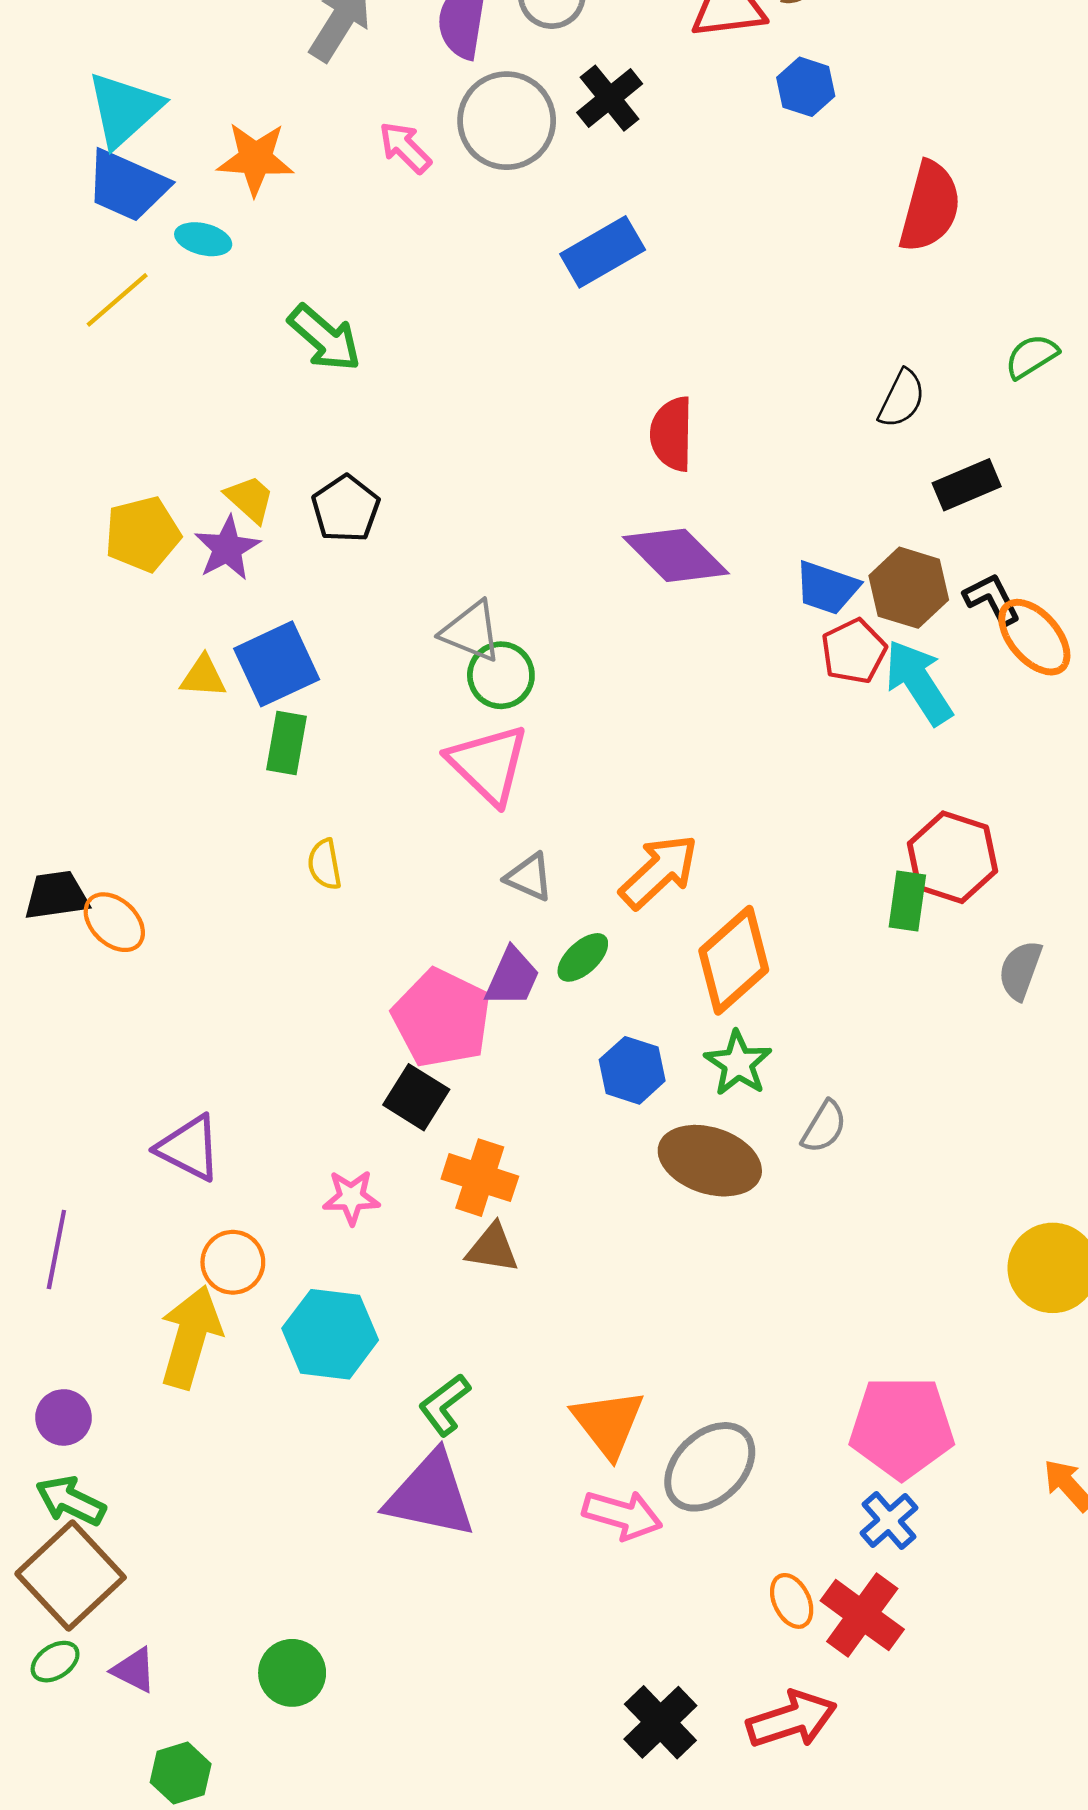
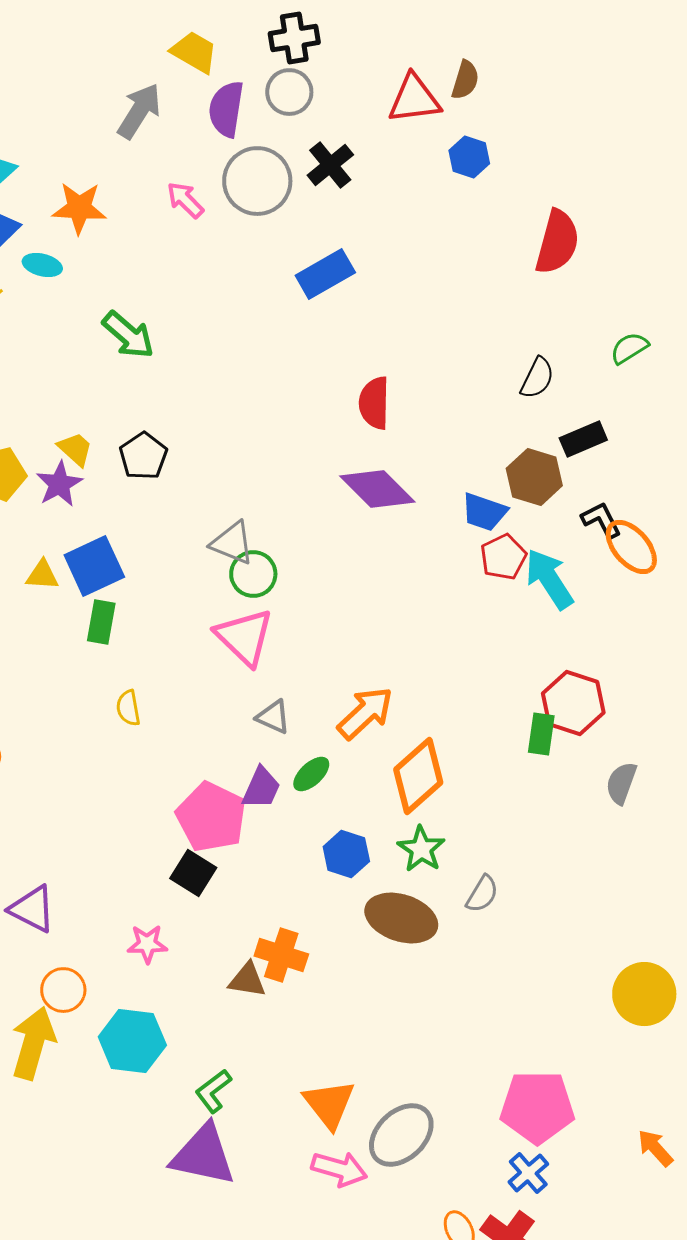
brown hexagon: (909, 588) -> (534, 477), moved
orange cross: (480, 1178) -> (281, 955), moved

